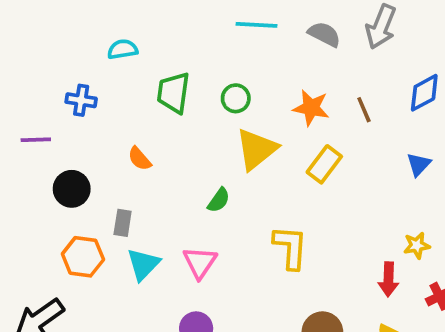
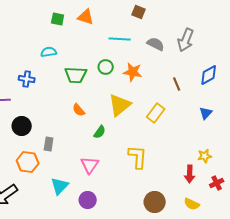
green trapezoid: (173, 93) -> (76, 75), turned -95
green circle: (236, 98) -> (106, 67), moved
orange star: (311, 108) -> (133, 72), moved
orange semicircle: (140, 159) -> (79, 110), moved
cyan triangle: (143, 264) -> (60, 186), moved

